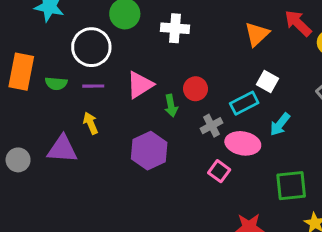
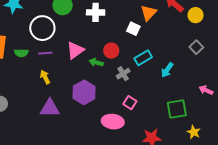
white square: (267, 81) -> (133, 29), moved
green arrow: (171, 106) -> (96, 62), turned 120
pink ellipse: (243, 143) -> (113, 122), moved
purple triangle: (62, 149) -> (50, 108), moved

